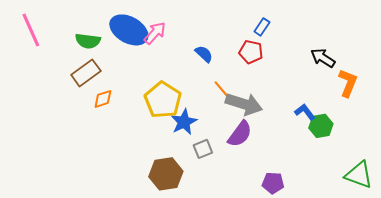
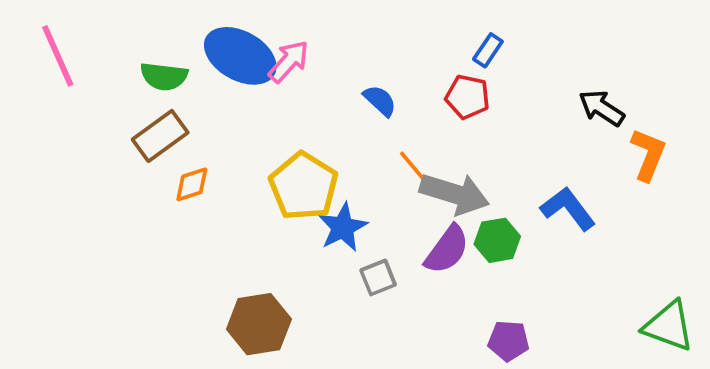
blue L-shape: (305, 112) -> (568, 209), size x1.4
green hexagon: (321, 126) -> (497, 240), moved
brown hexagon: (166, 174) -> (259, 324), moved

